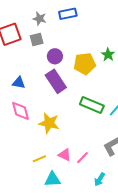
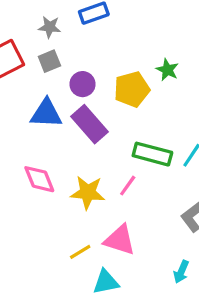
blue triangle: (19, 83) -> (46, 113), moved, size x1.5
pink triangle: (65, 155) -> (120, 240), size x1.5
pink line: (83, 158) -> (128, 186), moved

